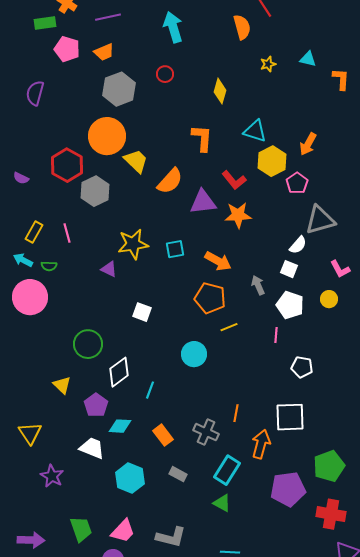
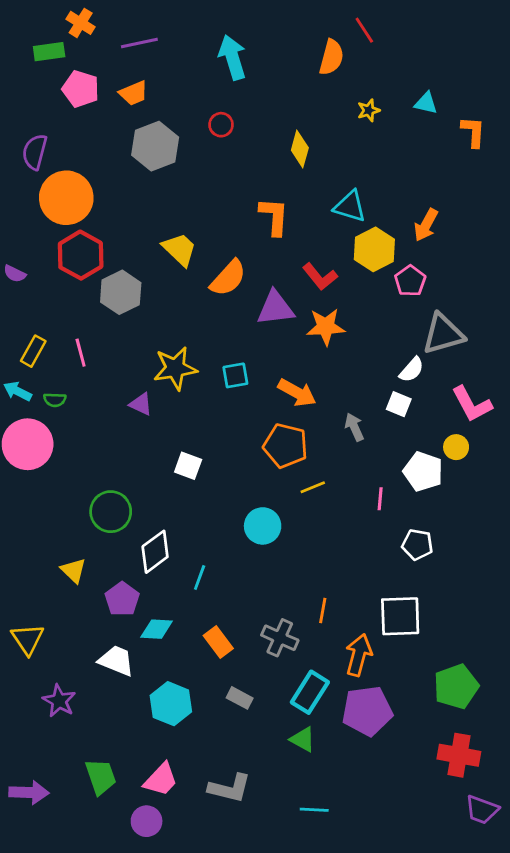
orange semicircle: (242, 27) -> (331, 57), turned 30
orange circle: (107, 136) -> (66, 198), moved
pink L-shape: (340, 269) -> (472, 404), size x1.4
white pentagon: (290, 305) -> (423, 471), moved
purple pentagon: (288, 489) -> (367, 711), moved

